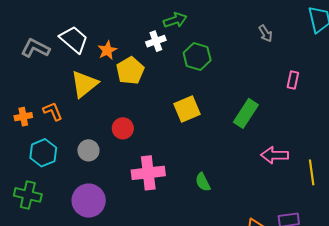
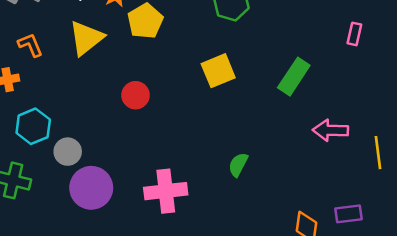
orange L-shape: (53, 111) -> (30, 45), moved
gray circle: (88, 150) -> (68, 152), moved
pink cross: (148, 173) -> (166, 191), moved
green semicircle: (203, 182) -> (238, 165), turned 54

